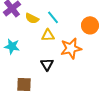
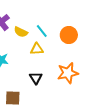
orange circle: (90, 25) -> (69, 35), moved
orange star: (71, 48) -> (68, 73), moved

